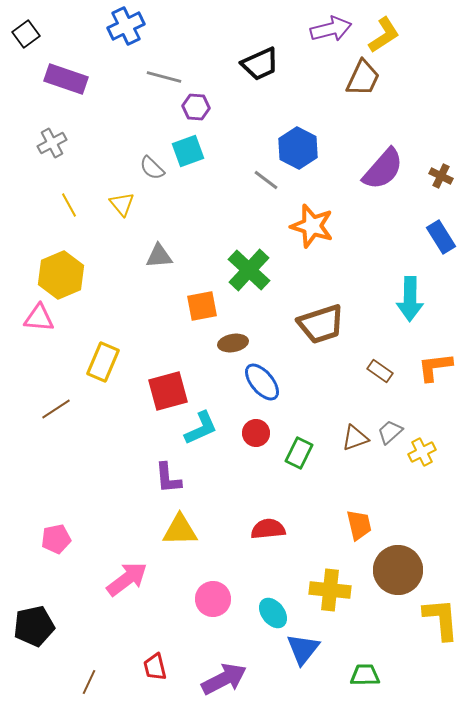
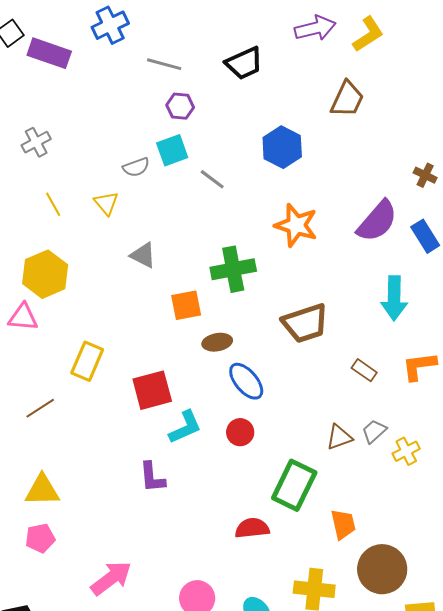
gray line: (164, 77) -> (164, 64), moved
brown trapezoid: (363, 78) -> (347, 99), moved
purple rectangle: (66, 79) -> (49, 53), moved
gray semicircle: (152, 168) -> (136, 167), turned -64
purple semicircle: (383, 169) -> (377, 221), moved
gray line: (266, 180) -> (212, 179), moved
gray triangle: (159, 256) -> (143, 255), turned 32
green cross: (249, 270) -> (233, 269), turned 36
green rectangle: (299, 453) -> (294, 485), moved, size x1.6
yellow triangle: (180, 530) -> (42, 490), moved

